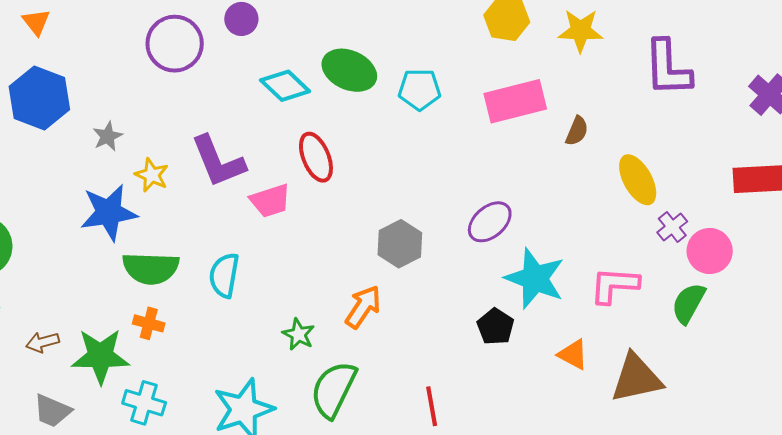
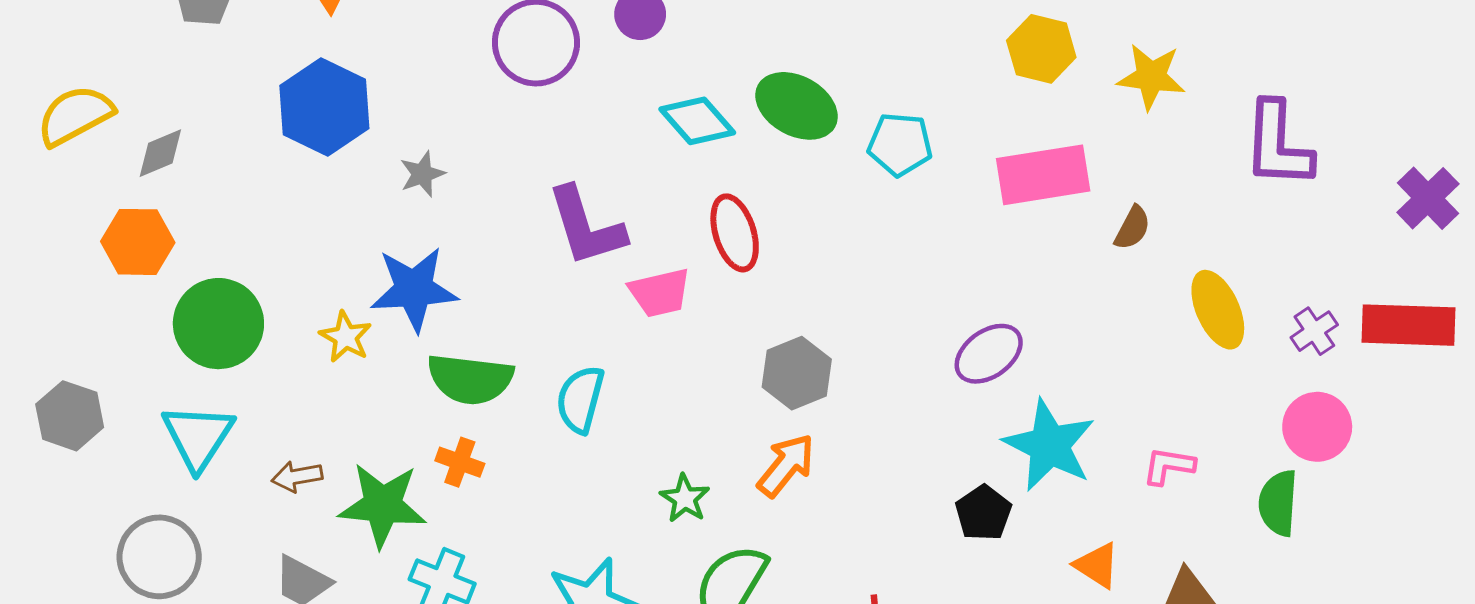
yellow star: (152, 175) -> (346, 337), moved
purple cross: (672, 227) -> (1314, 331), moved
gray hexagon: (400, 244) -> (797, 373), moved
pink L-shape: (614, 285) -> (1169, 466), size x0.7
green semicircle: (688, 303) -> (1278, 503), turned -30

